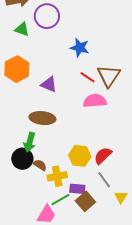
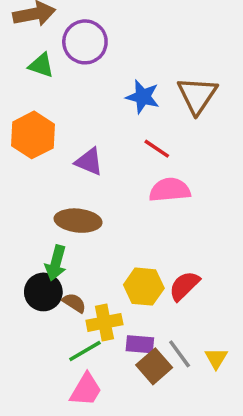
brown triangle: (109, 76) -> (197, 95), moved
gray line: (104, 180) -> (180, 354), moved
green line: (61, 200) -> (85, 351), moved

